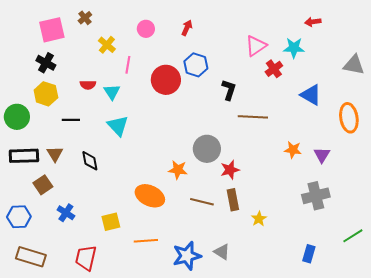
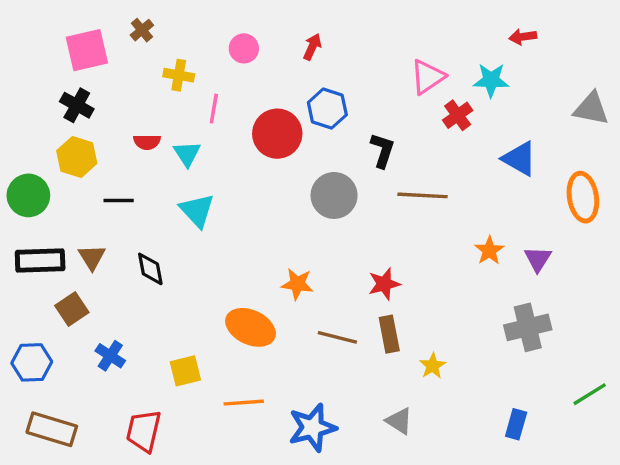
yellow cross: (107, 45) -> (179, 75), turned -30
gray circle: (207, 149) -> (334, 195), moved
orange star: (293, 150) -> (489, 251), turned 30
gray triangle: (222, 252) -> (399, 421), moved

